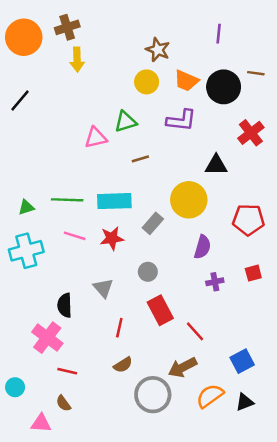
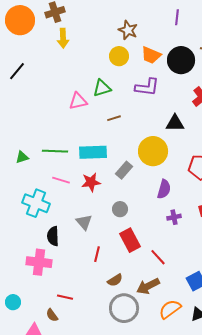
cyan cross: (26, 251) -> (36, 203), moved, turned 36
pink cross: (47, 338) -> (39, 262), turned -30
brown semicircle: (123, 365) -> (115, 280), moved
red line: (67, 371) -> (65, 297), moved

